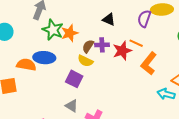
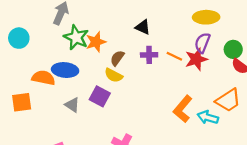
purple semicircle: (144, 19) -> (202, 43), moved
purple cross: (102, 45) -> (149, 55), moved
red star: (122, 51) -> (196, 59), moved
orange L-shape: (149, 63) -> (183, 109), moved
gray triangle: (72, 106) -> (72, 105), moved

